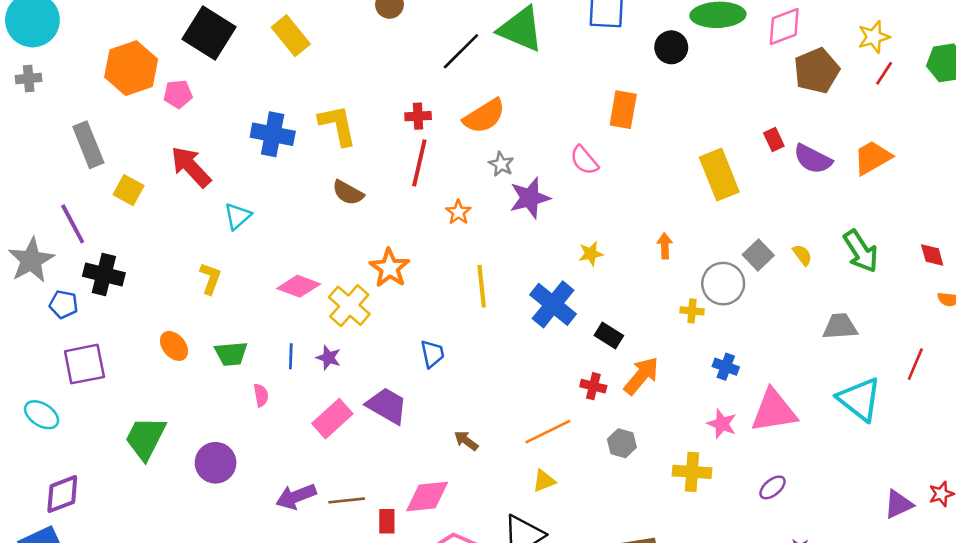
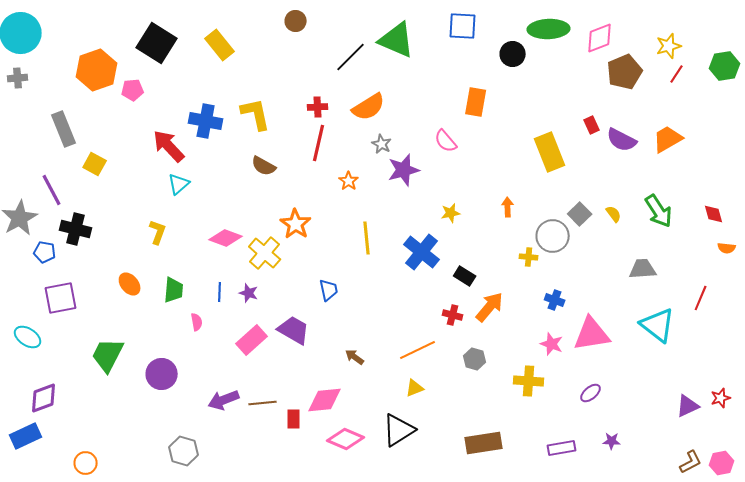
red arrow: (191, 167) -> (169, 146), moved
green trapezoid: (231, 354) -> (174, 290), turned -80

